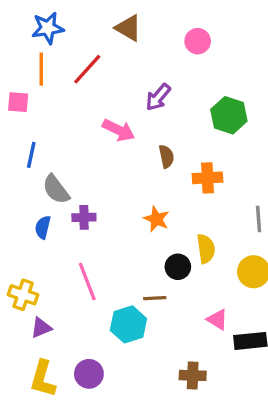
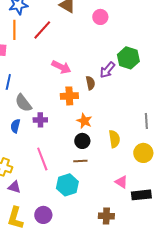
pink circle: (198, 41) -> (100, 17), moved
purple arrow: (158, 97) -> (107, 70), moved
orange cross: (207, 178) -> (69, 96), moved
black circle: (178, 267) -> (82, 141), moved
brown line: (155, 298) -> (80, 161), moved
purple triangle: (41, 328) -> (14, 187), turned 40

